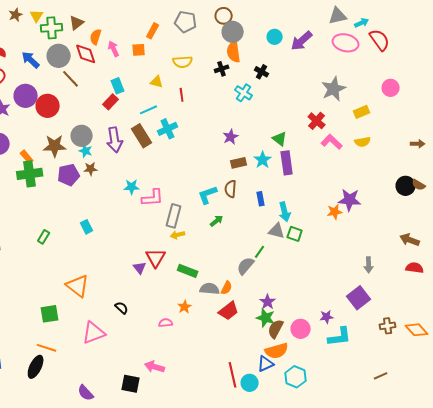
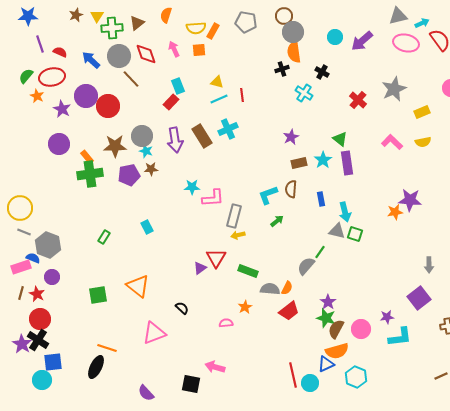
orange semicircle: (96, 37) -> (166, 15), moved
yellow semicircle: (183, 62) -> (196, 28), moved
cyan line: (149, 110) -> (219, 99), moved
red cross: (317, 121) -> (358, 100), moved
purple triangle: (140, 268) -> (200, 268), turned 32
green square: (50, 314) -> (98, 295), moved

